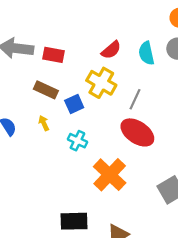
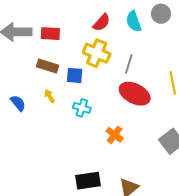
blue square: (74, 104) -> (75, 75), turned 36
orange cross: (110, 175) -> (115, 135), size x0.6

